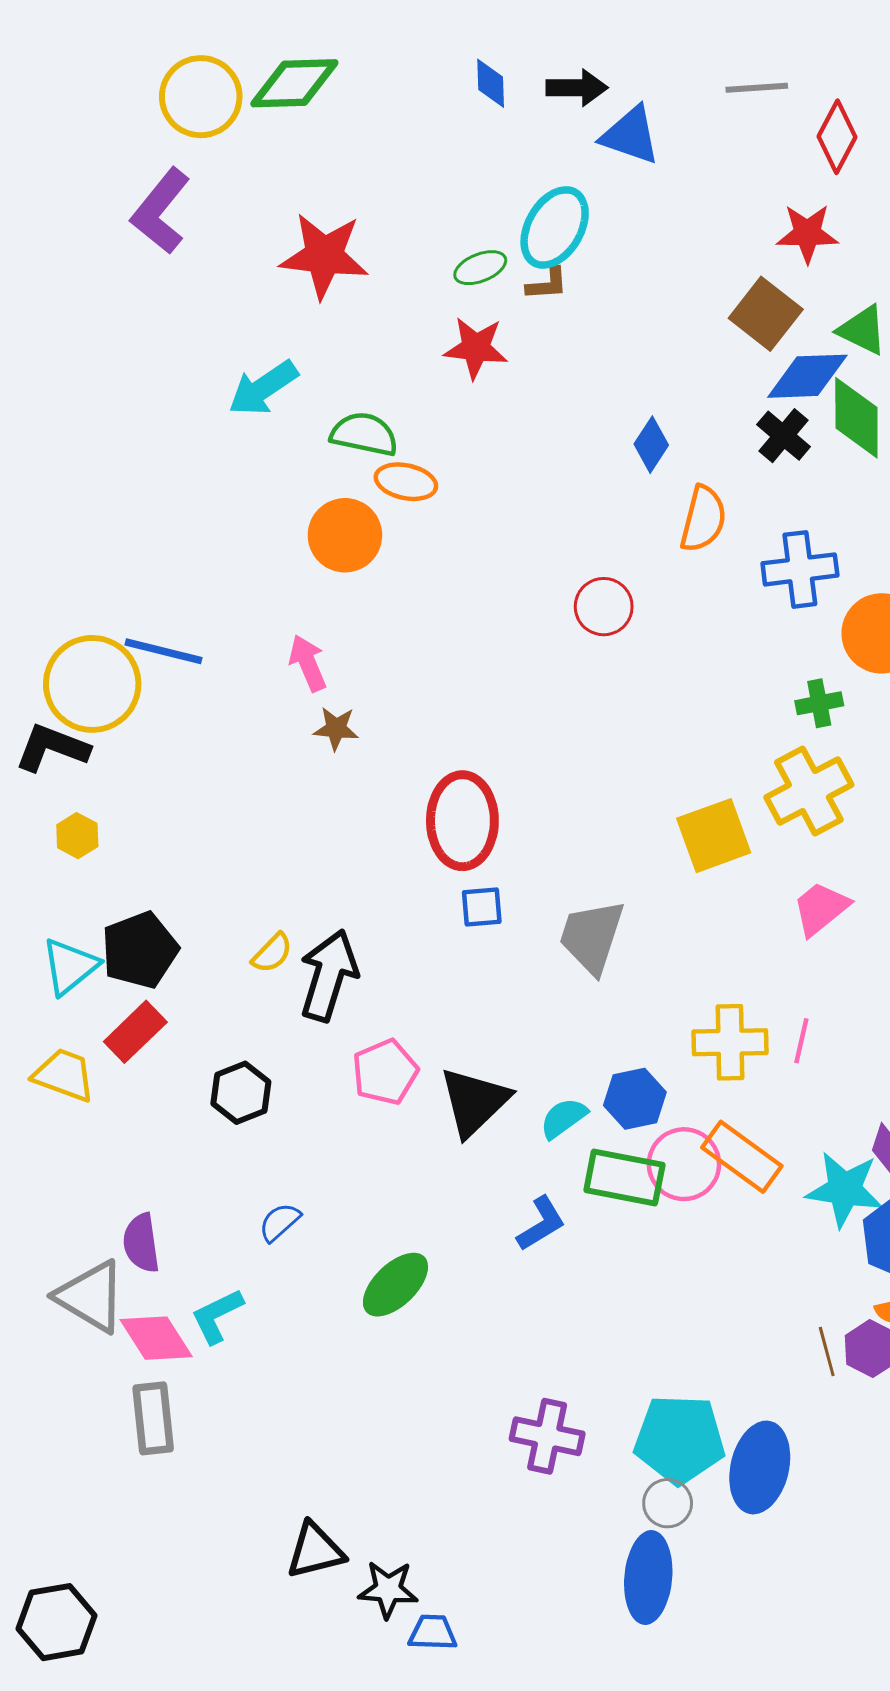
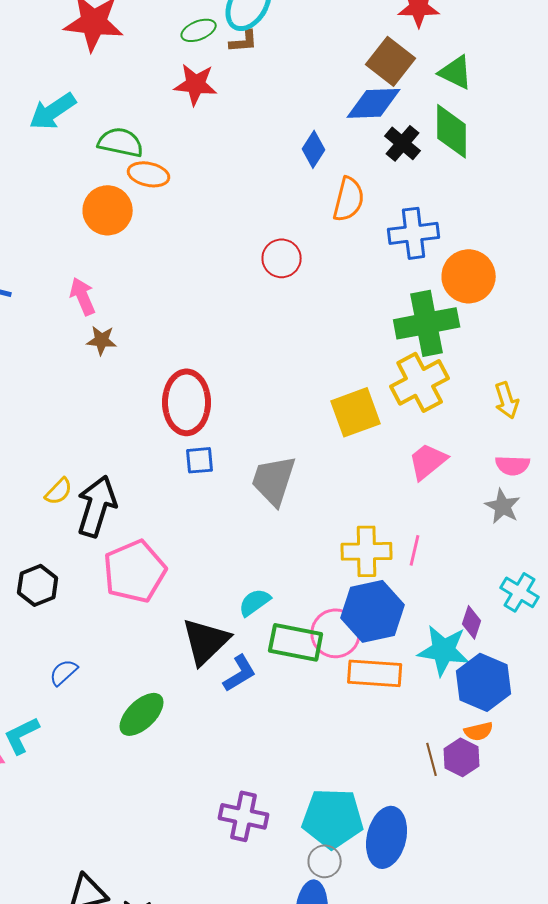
blue diamond: (807, 376) -> (374, 103), moved
green cross: (819, 703) -> (427, 323), size x2.0
pink pentagon: (385, 1072) -> (135, 571), size x1.4
blue hexagon: (635, 1099) -> (373, 611), moved, size x1.5
black triangle: (474, 1102) -> (206, 641), moved
orange rectangle: (742, 1157) -> (375, 673), moved, turned -32

